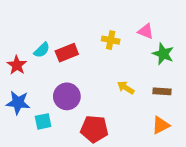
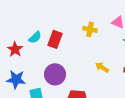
red rectangle: (67, 53) -> (55, 39), turned -48

